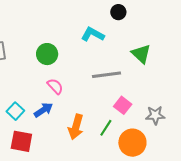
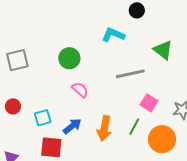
blue arrow: (43, 110) -> (72, 126), moved
cyan square: (15, 111) -> (43, 118), turned 36

